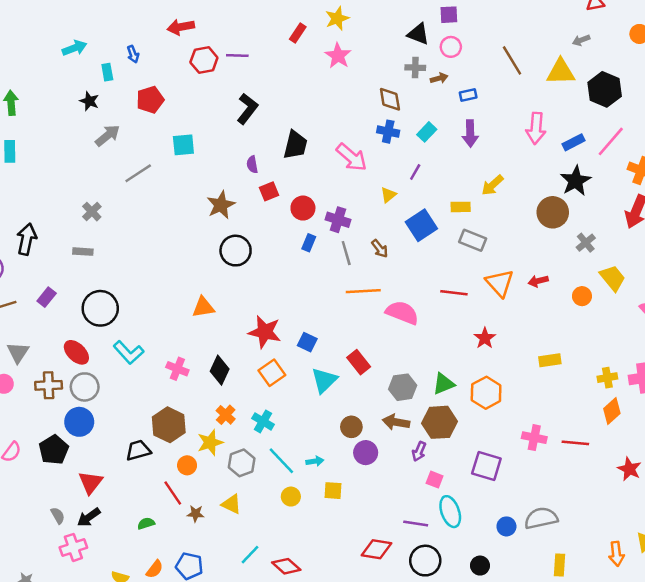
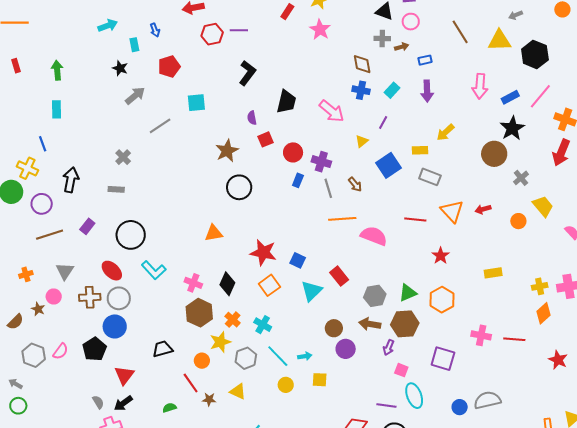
brown hexagon: (169, 425) -> (199, 313), moved

